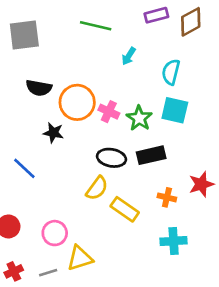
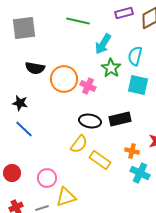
cyan arrow: (129, 56) -> (103, 44), size x1.5
green star: (139, 118) -> (111, 68), moved
black star: (53, 133) -> (20, 103), moved
cyan cross: (174, 241) -> (140, 173), moved, turned 30

